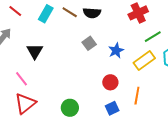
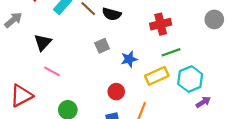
pink line: (22, 79) -> (52, 71), moved, turned -35

